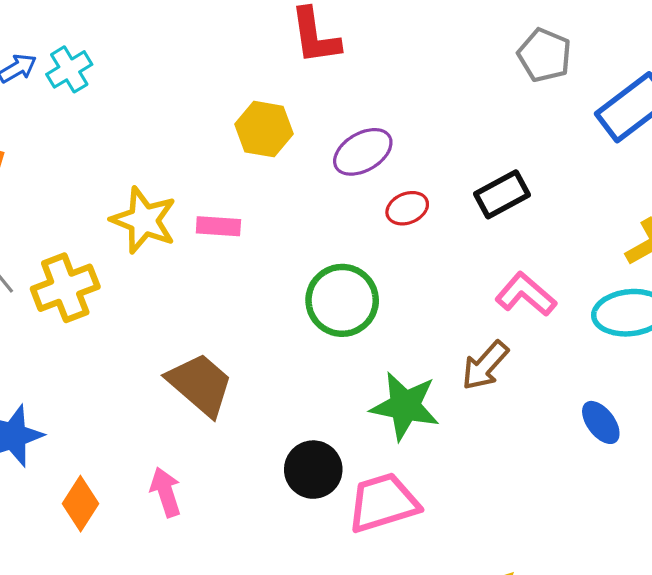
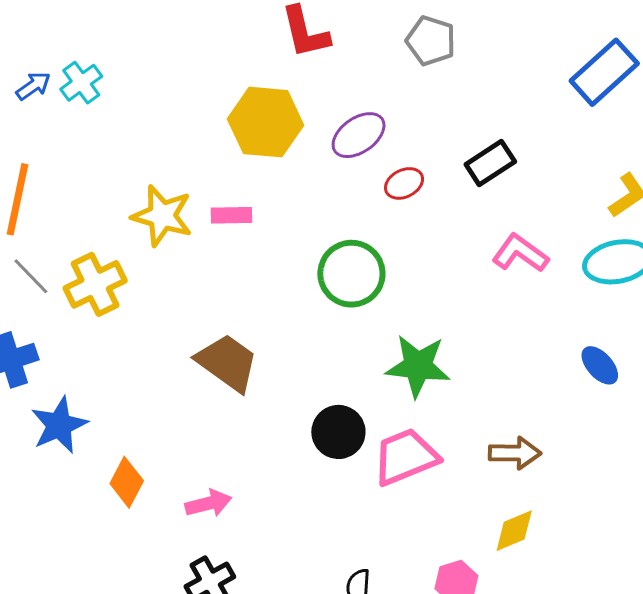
gray pentagon: (544, 55) -> (431, 41), moved
yellow hexagon: (264, 129) -> (266, 122), size x1.4
brown arrow: (485, 365) -> (515, 453), moved, turned -126
pink arrow: (166, 492) -> (208, 503), moved, turned 99

